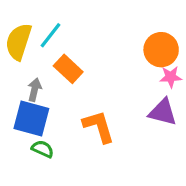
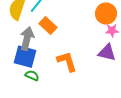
gray arrow: (35, 90) -> (27, 39), size x1.6

